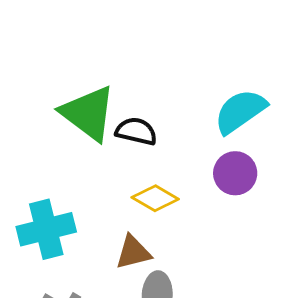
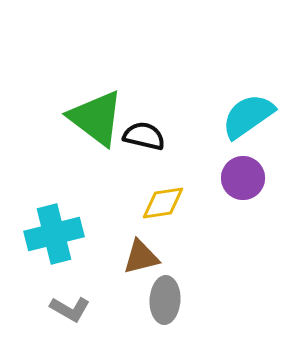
yellow diamond: (155, 198) -> (163, 203), turned -39

